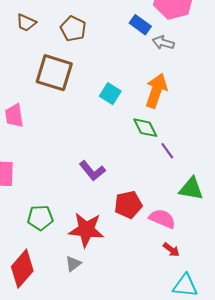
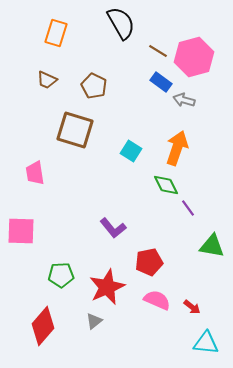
pink semicircle: (162, 219) -> (157, 300), moved
red star: (86, 230) -> (107, 287), turned -30

